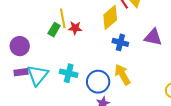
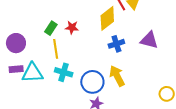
yellow line: (63, 18) -> (56, 49), moved
blue cross: (120, 42) -> (116, 44), turned -35
cyan triangle: (38, 75) -> (32, 73), turned 45

